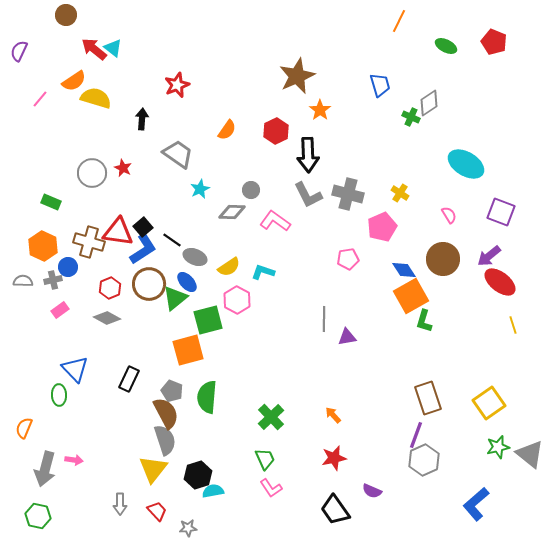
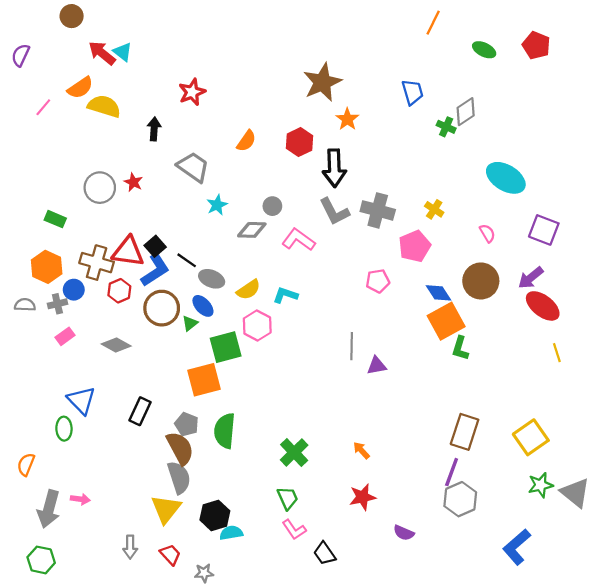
red hexagon: (110, 288) -> (119, 291), moved
green triangle: (175, 298) -> (190, 323), size x0.6
brown rectangle: (428, 398) -> (465, 432), turned 36
black trapezoid: (335, 510) -> (325, 553), moved, size x0.7

